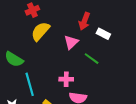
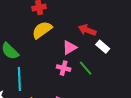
red arrow: (84, 21) -> (87, 30), turned 78
pink cross: (66, 79) -> (64, 68), moved

